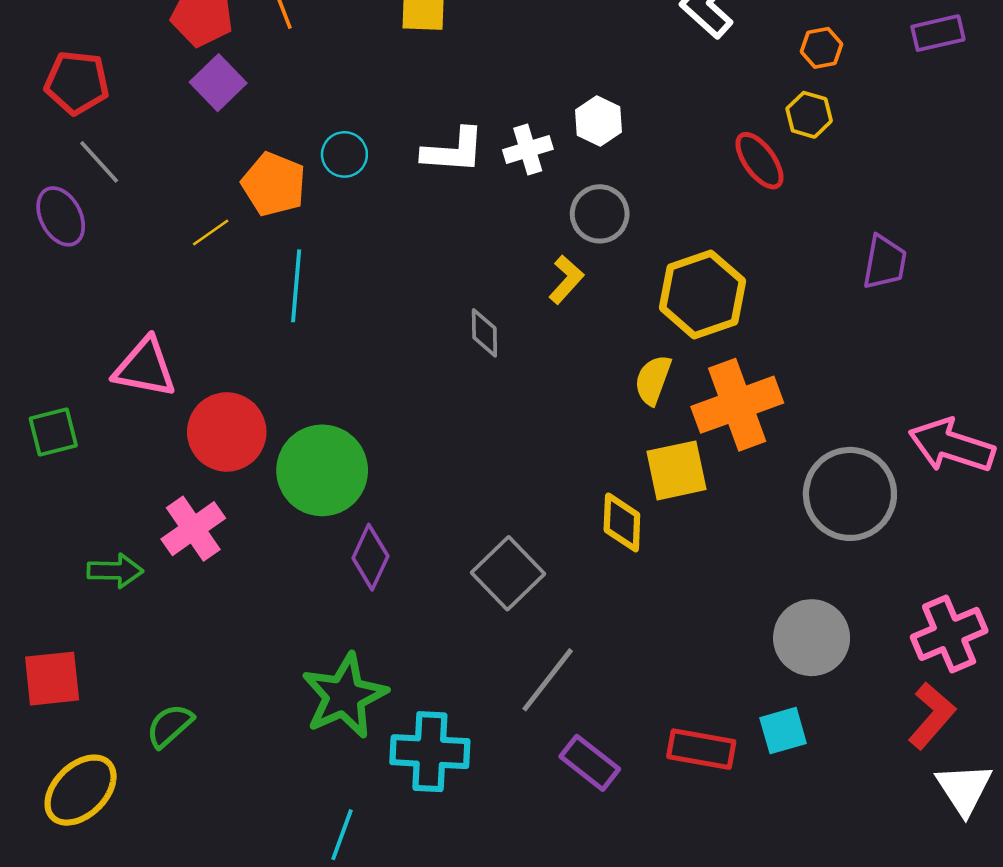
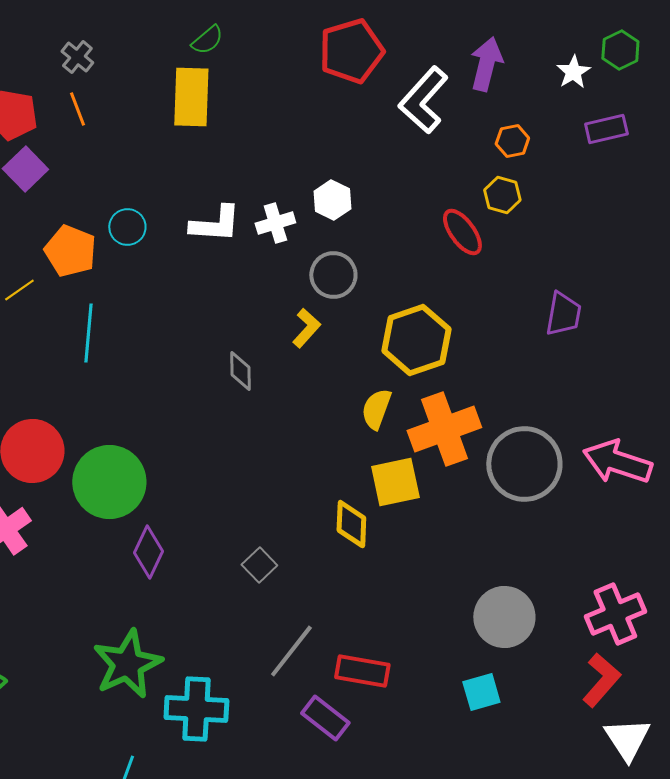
gray circle: (850, 494) -> (524, 464), moved
gray square: (508, 573) -> (259, 565), size x0.6
red rectangle: (701, 749) -> (362, 671), moved

